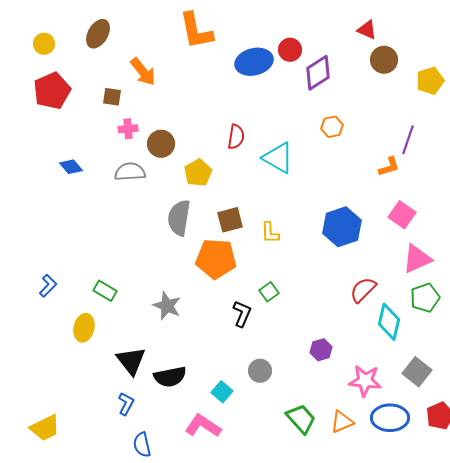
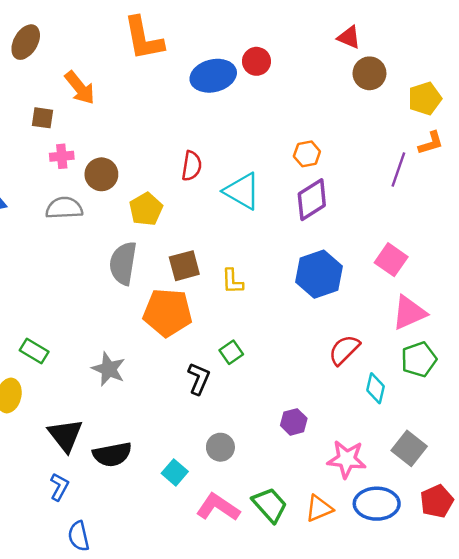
purple diamond: (318, 73) -> (312, 200), moved
orange L-shape: (389, 167) -> (431, 143), moved
cyan diamond: (389, 322) -> (375, 388), size x0.7
pink L-shape: (203, 426) -> (218, 507), moved

